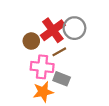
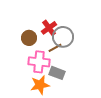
gray circle: (74, 28) -> (63, 37), moved
red cross: (53, 30) -> (49, 28), size x0.7

